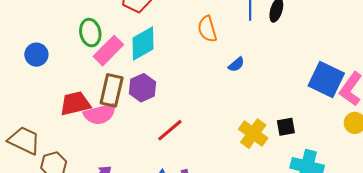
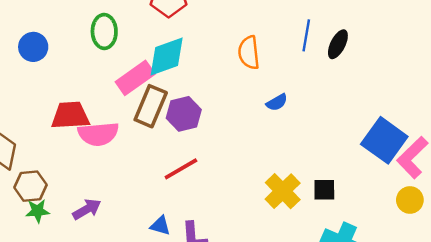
pink rectangle: (108, 51) -> (135, 78), moved
purple hexagon: (142, 88) -> (184, 114), moved
brown rectangle: (112, 90) -> (151, 106), moved

